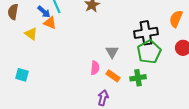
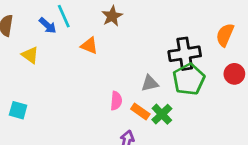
orange triangle: (50, 23) -> (89, 46), moved
gray triangle: (112, 52) -> (150, 83), moved, turned 48
green cross: (138, 78) -> (162, 114), moved, turned -35

